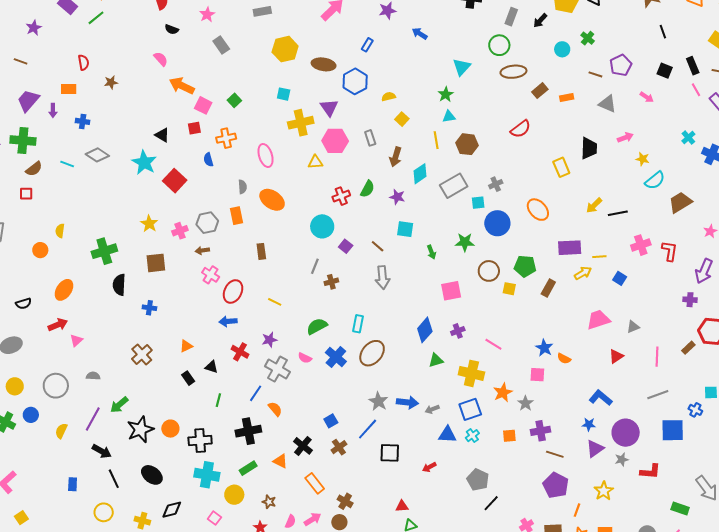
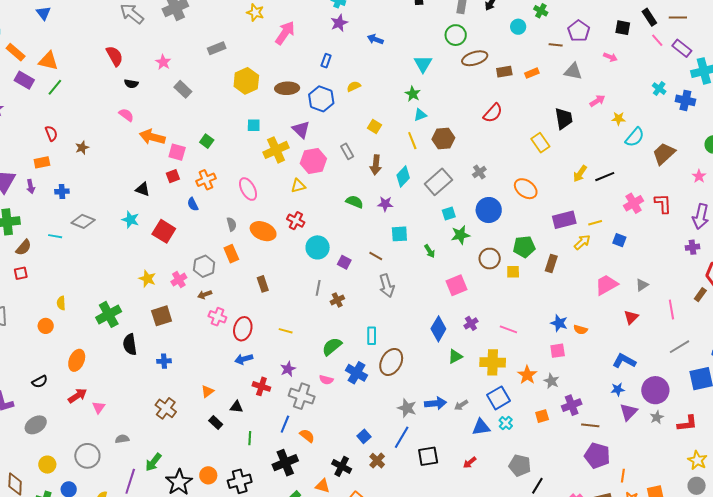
brown rectangle: (540, 91) -> (504, 72), turned 42
yellow semicircle: (389, 97) -> (354, 86), moved
cyan star: (144, 162) -> (130, 220), size x0.7
green semicircle: (367, 189) -> (355, 202), turned -84
red cross: (341, 196) -> (296, 221), moved, turned -30
cyan square: (478, 203) -> (449, 214), moved
yellow star: (604, 491) -> (697, 460), moved

